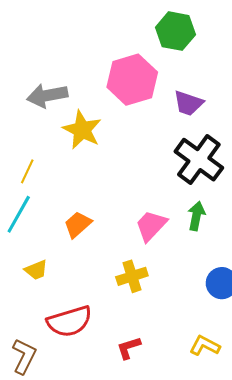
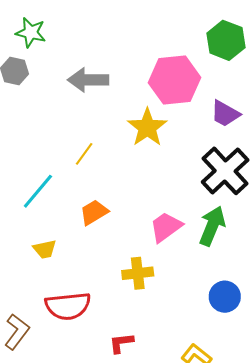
yellow star: (82, 130) -> (147, 127), moved
yellow line: (27, 171) -> (84, 154), moved
green arrow: (196, 216) -> (212, 226), size x1.4

